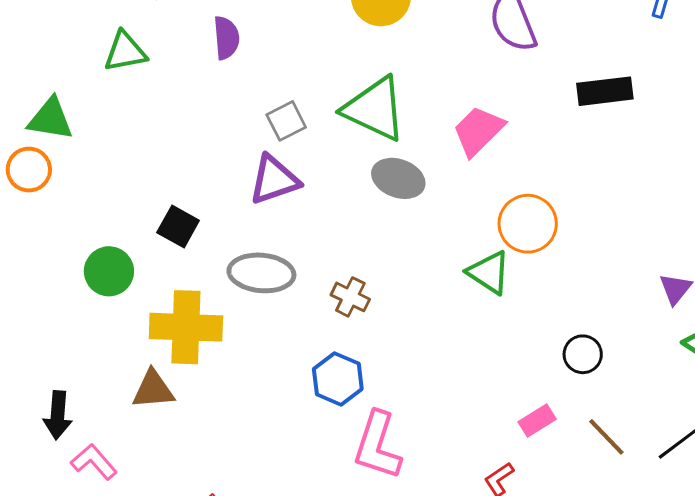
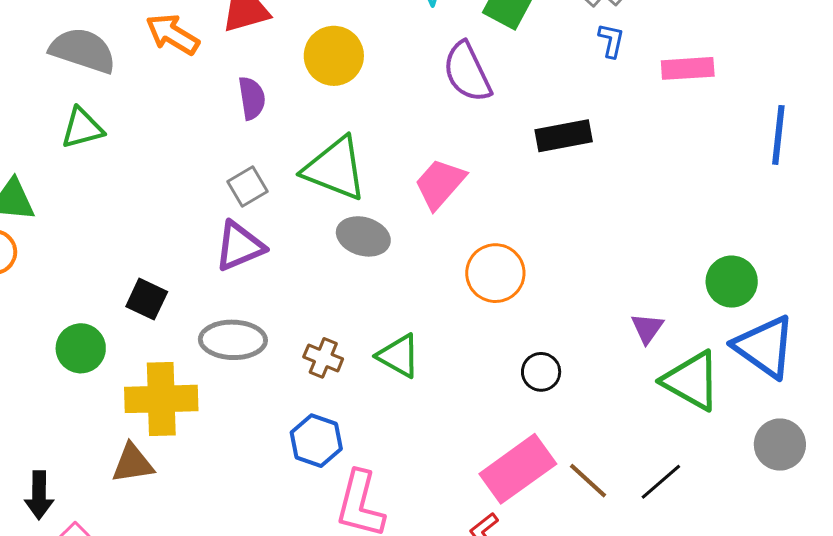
purple semicircle: (226, 38) -> (252, 98), moved
green triangle: (489, 272) -> (399, 356), moved
black circle: (583, 354) -> (541, 372), moved
pink rectangle: (537, 421) -> (518, 469), size x2.0

